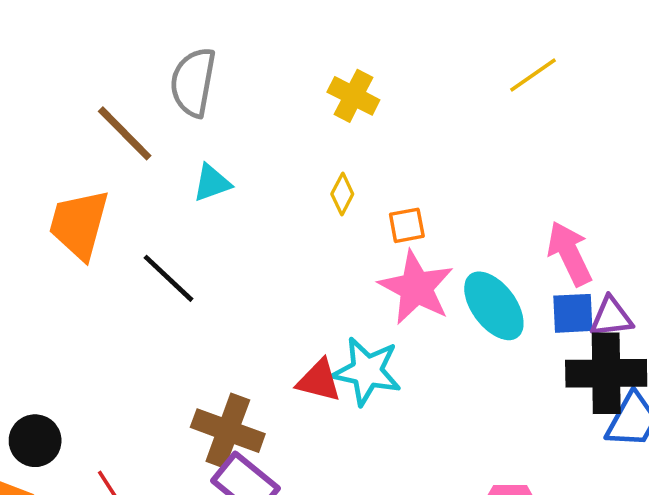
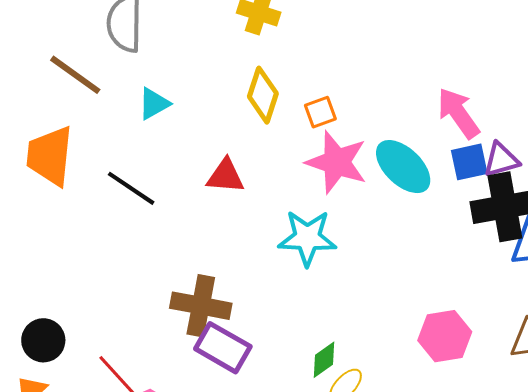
yellow diamond: (342, 194) -> (263, 95), size x1.6
red triangle: (319, 381) -> (225, 176), moved

